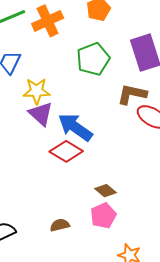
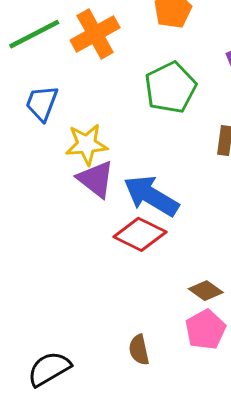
brown semicircle: (60, 225) -> (139, 350), turned -84

